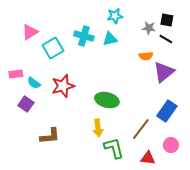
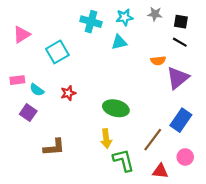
gray star: (149, 28) -> (155, 14), moved
pink triangle: (30, 32) -> (22, 35), moved
cyan cross: (84, 36) -> (91, 22), moved
red star: (63, 86) -> (68, 93), size x0.6

